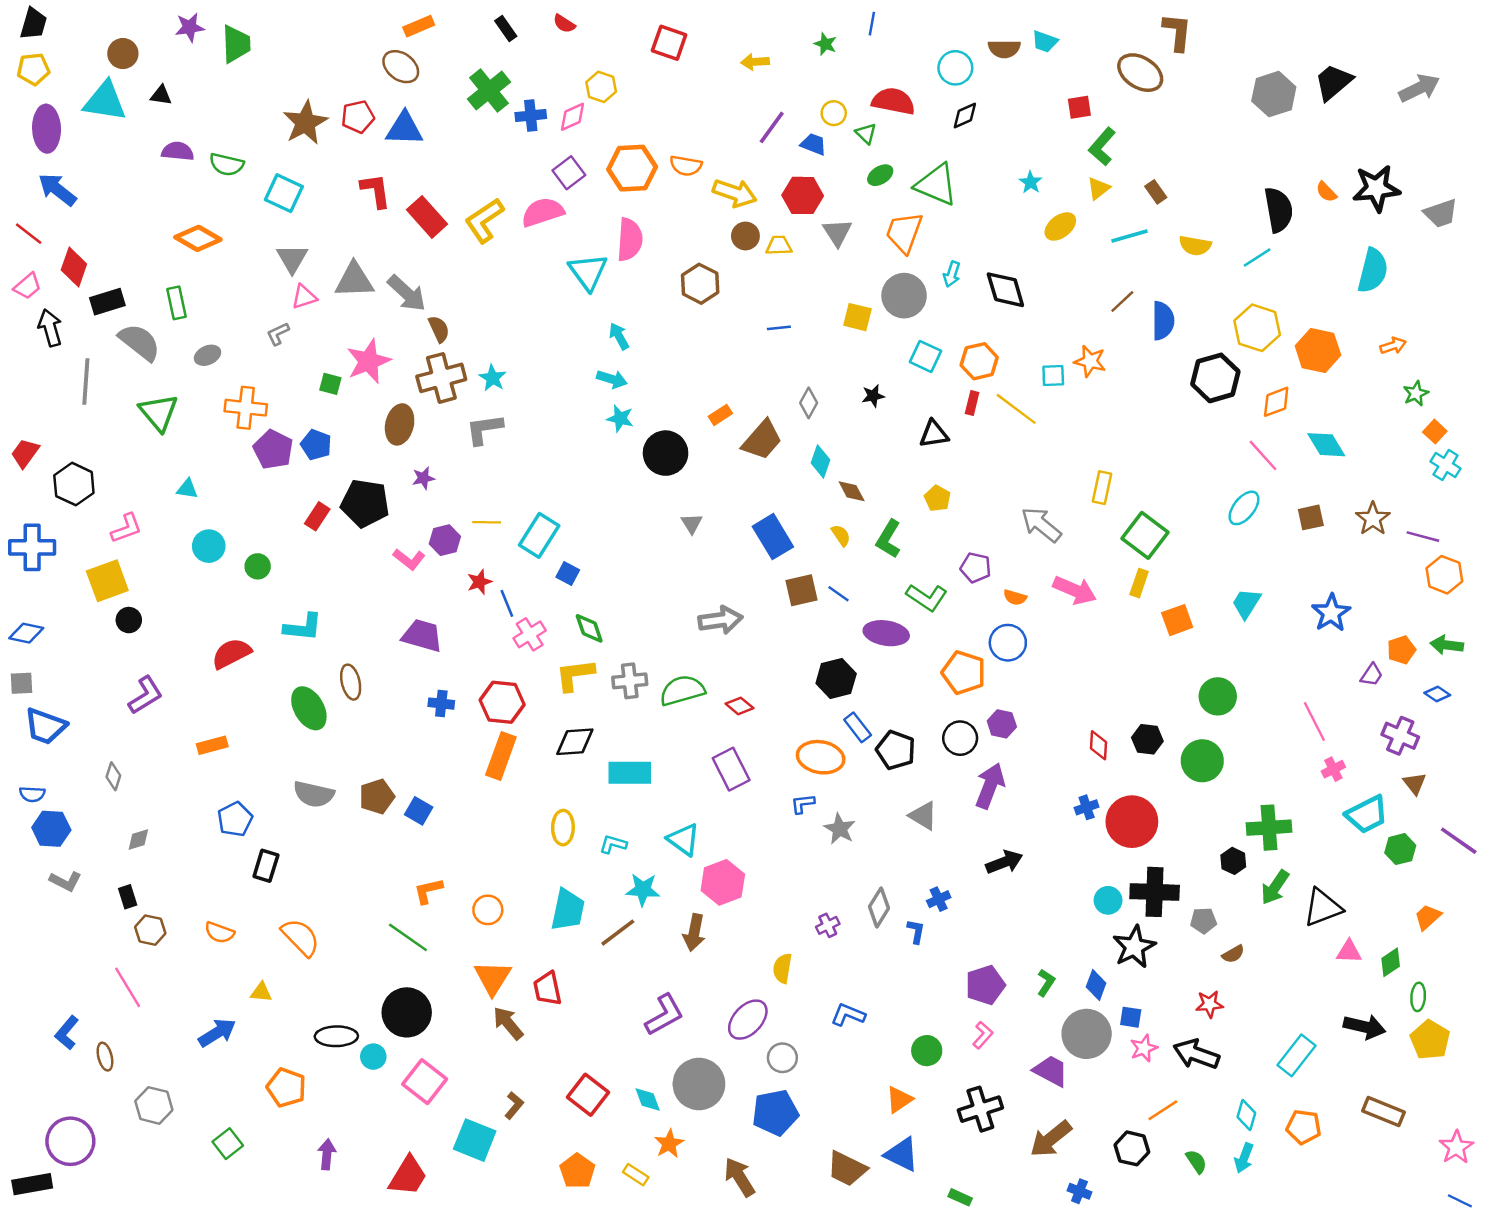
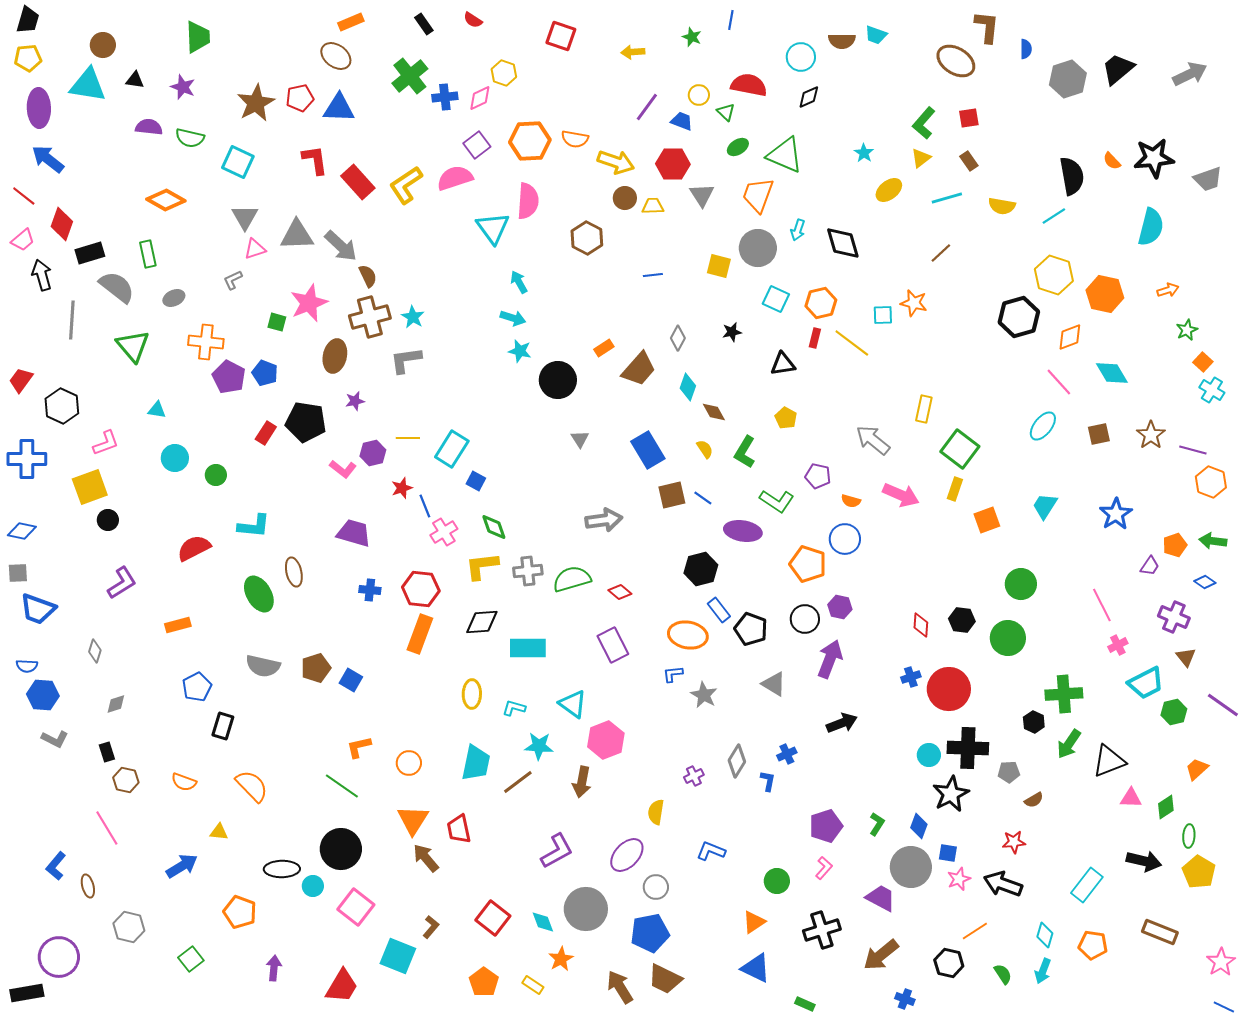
purple star: (190, 27) -> (183, 87), moved, turned 30
red square: (1079, 107) -> (969, 118), moved
blue semicircle: (1163, 321) -> (1026, 49), moved, size x0.6
brown trapezoid: (847, 1169) -> (665, 979), moved

